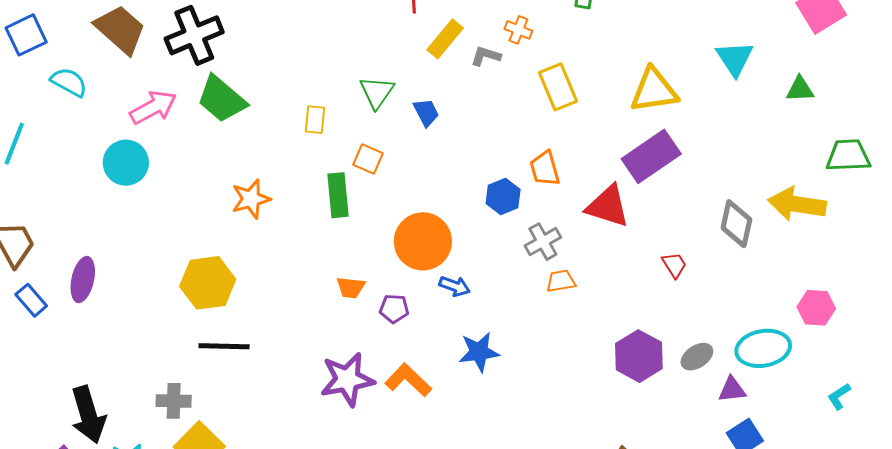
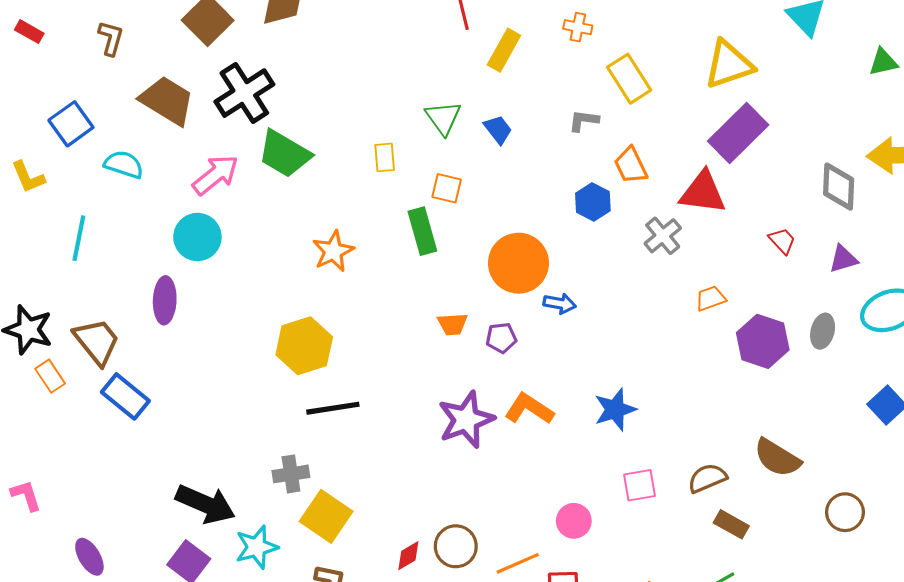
gray L-shape: (486, 56) -> (584, 121), moved
green triangle: (800, 89) -> (883, 62), moved
gray cross: (543, 242) -> (663, 236), moved
purple ellipse: (83, 280) -> (165, 300), moved
orange trapezoid: (561, 281) -> (710, 298), moved
blue rectangle: (31, 300) -> (125, 396), size x1.4
blue star: (479, 352) -> (615, 410), moved
gray ellipse: (697, 357) -> (823, 331), turned -32
purple triangle: (732, 390) -> (843, 259), moved
black arrow: (88, 415) -> (205, 504), turned -40

